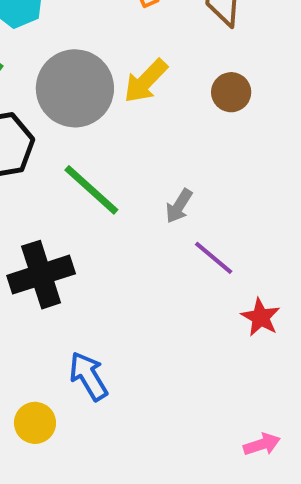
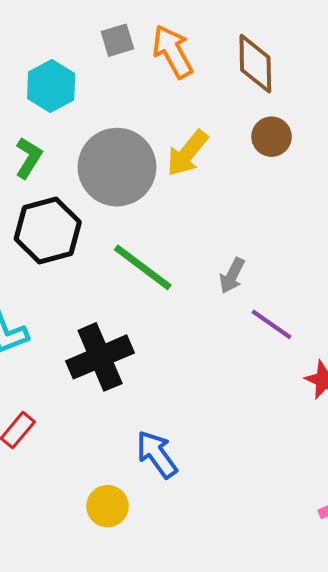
brown circle: (231, 92) -> (272, 137), moved

